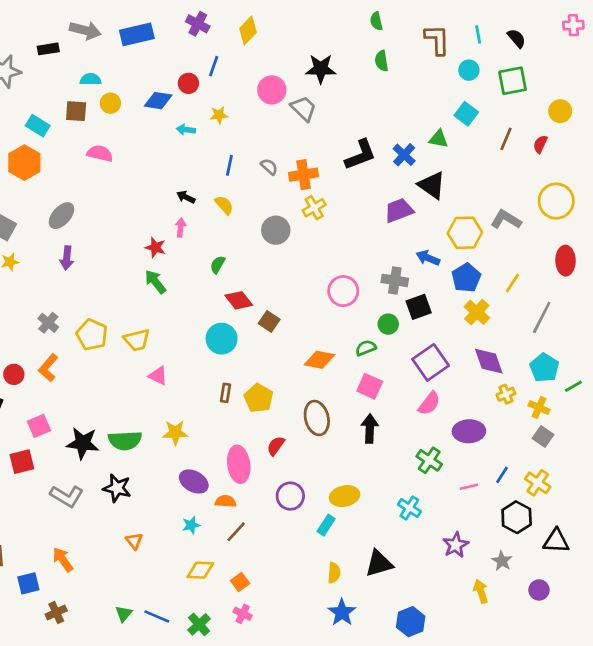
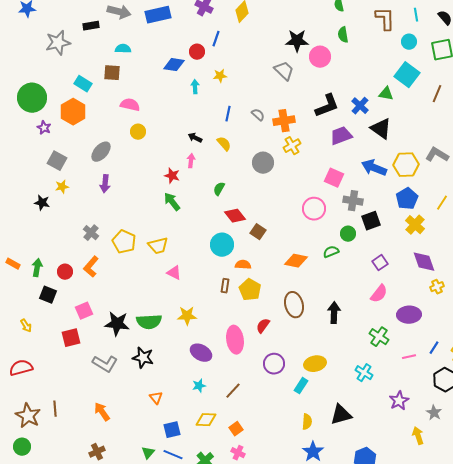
pink circle: (272, 90) -> (320, 57), moved
yellow circle: (110, 103) -> (138, 132), moved
cyan square: (466, 114) -> (407, 75), size x1.4
cyan arrow: (186, 130) -> (195, 87), turned 80
purple trapezoid: (399, 210) -> (341, 136), moved
blue arrow: (428, 258) -> (374, 168), moved, size x1.4
purple square: (431, 362) -> (380, 263), size x0.6
pink square: (370, 386) -> (334, 178), moved
orange semicircle: (226, 501) -> (243, 265), moved
blue square: (28, 583) -> (172, 430), moved

